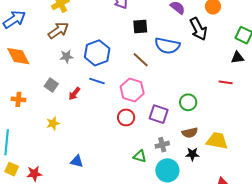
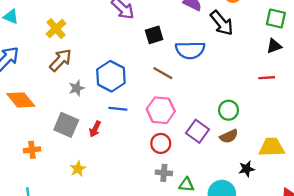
gray square: (51, 85) -> (66, 125), size x1.5
purple square: (159, 114) -> (197, 131), turned 30
brown semicircle: (190, 133) -> (229, 136), moved
gray cross: (162, 145) -> (164, 173), moved, turned 32

